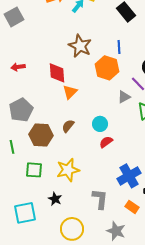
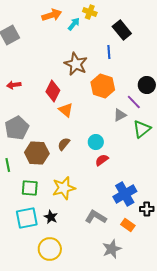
blue line: (119, 47) -> (109, 52), moved
red diamond: (57, 73) -> (53, 91), turned 30
orange triangle: (70, 92) -> (66, 110), turned -35
gray L-shape: (100, 199) -> (96, 217), turned -65
cyan square: (25, 213) -> (27, 218), moved
yellow circle: (72, 229) -> (50, 249), moved
gray star: (116, 231) -> (112, 249), turned 30

